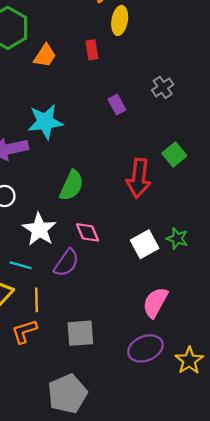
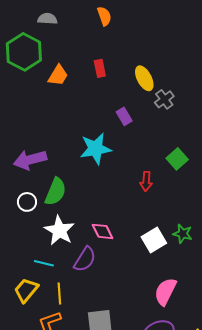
yellow ellipse: (120, 20) -> (144, 78), moved, turned -35
cyan star: (45, 122) -> (96, 149), moved
red arrow: (139, 178) -> (146, 181), size x0.6
green semicircle: (72, 185) -> (56, 192), moved

